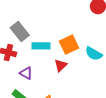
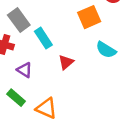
orange square: (69, 45) -> (89, 17), moved
cyan rectangle: (41, 46) -> (43, 38), turned 54

